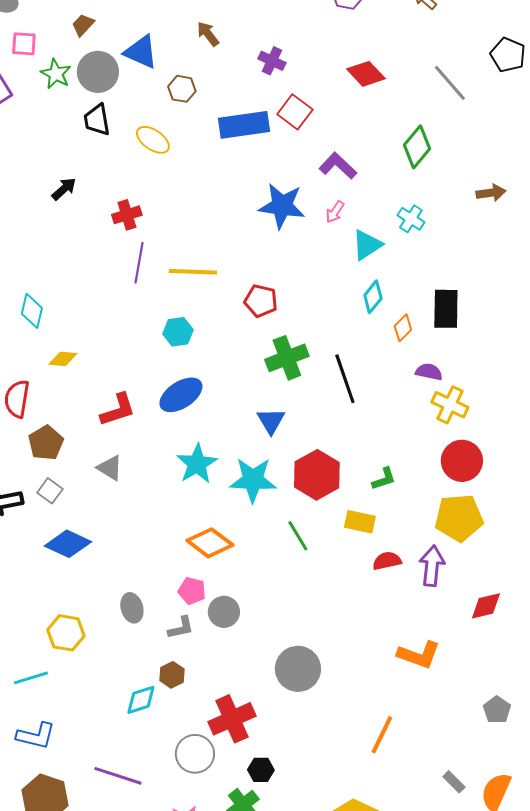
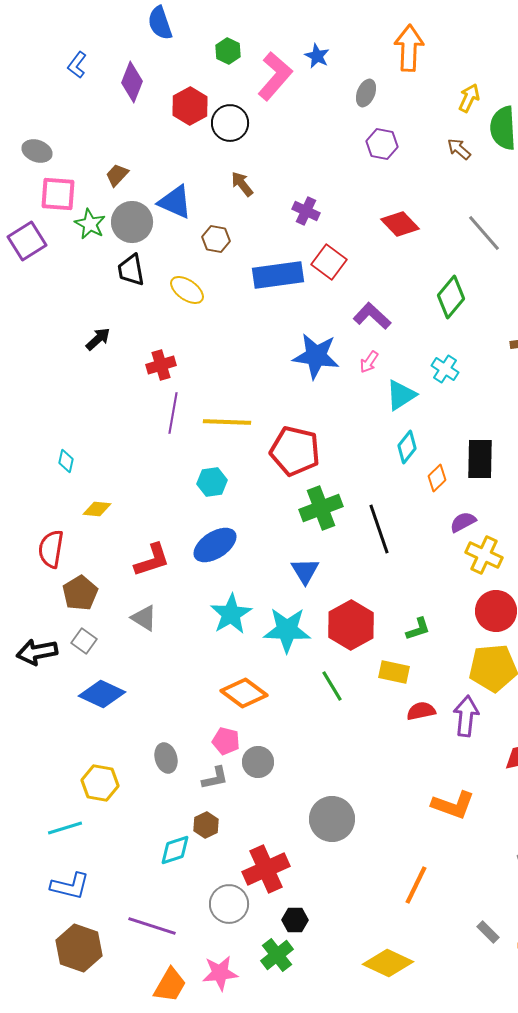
pink square: (24, 44) -> (58, 194), size x1.4
red pentagon: (261, 301) -> (295, 451), size x1.5
cyan diamond: (32, 311) -> (66, 461), size x0.7
purple semicircle: (429, 372) -> (463, 522), turned -40

